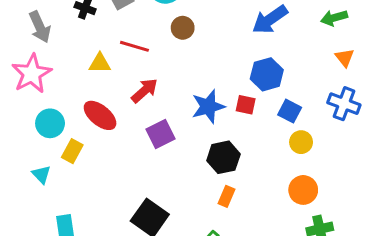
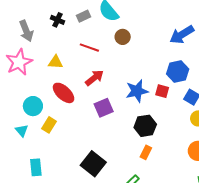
yellow triangle: (100, 63) -> (55, 62), moved
cyan circle: (50, 123) -> (33, 106), moved
yellow rectangle: (72, 151) -> (49, 125), moved

